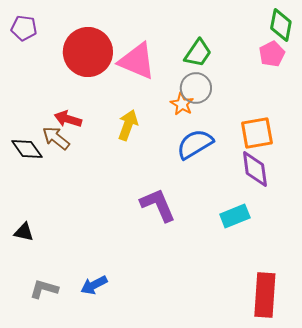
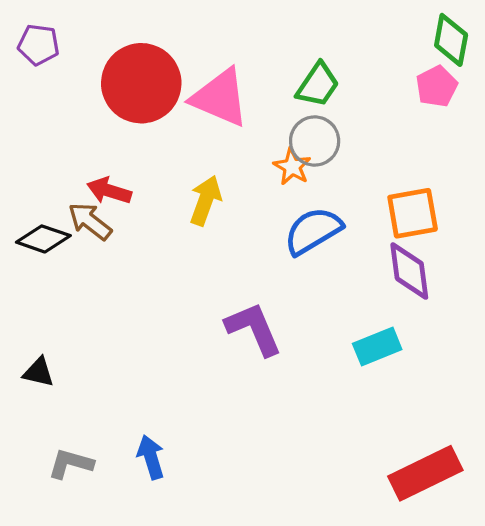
black diamond: (27, 149) -> (43, 239), turned -36
blue arrow: (94, 285) -> (151, 457), turned 100
red rectangle: (265, 295) -> (425, 473), turned 60

